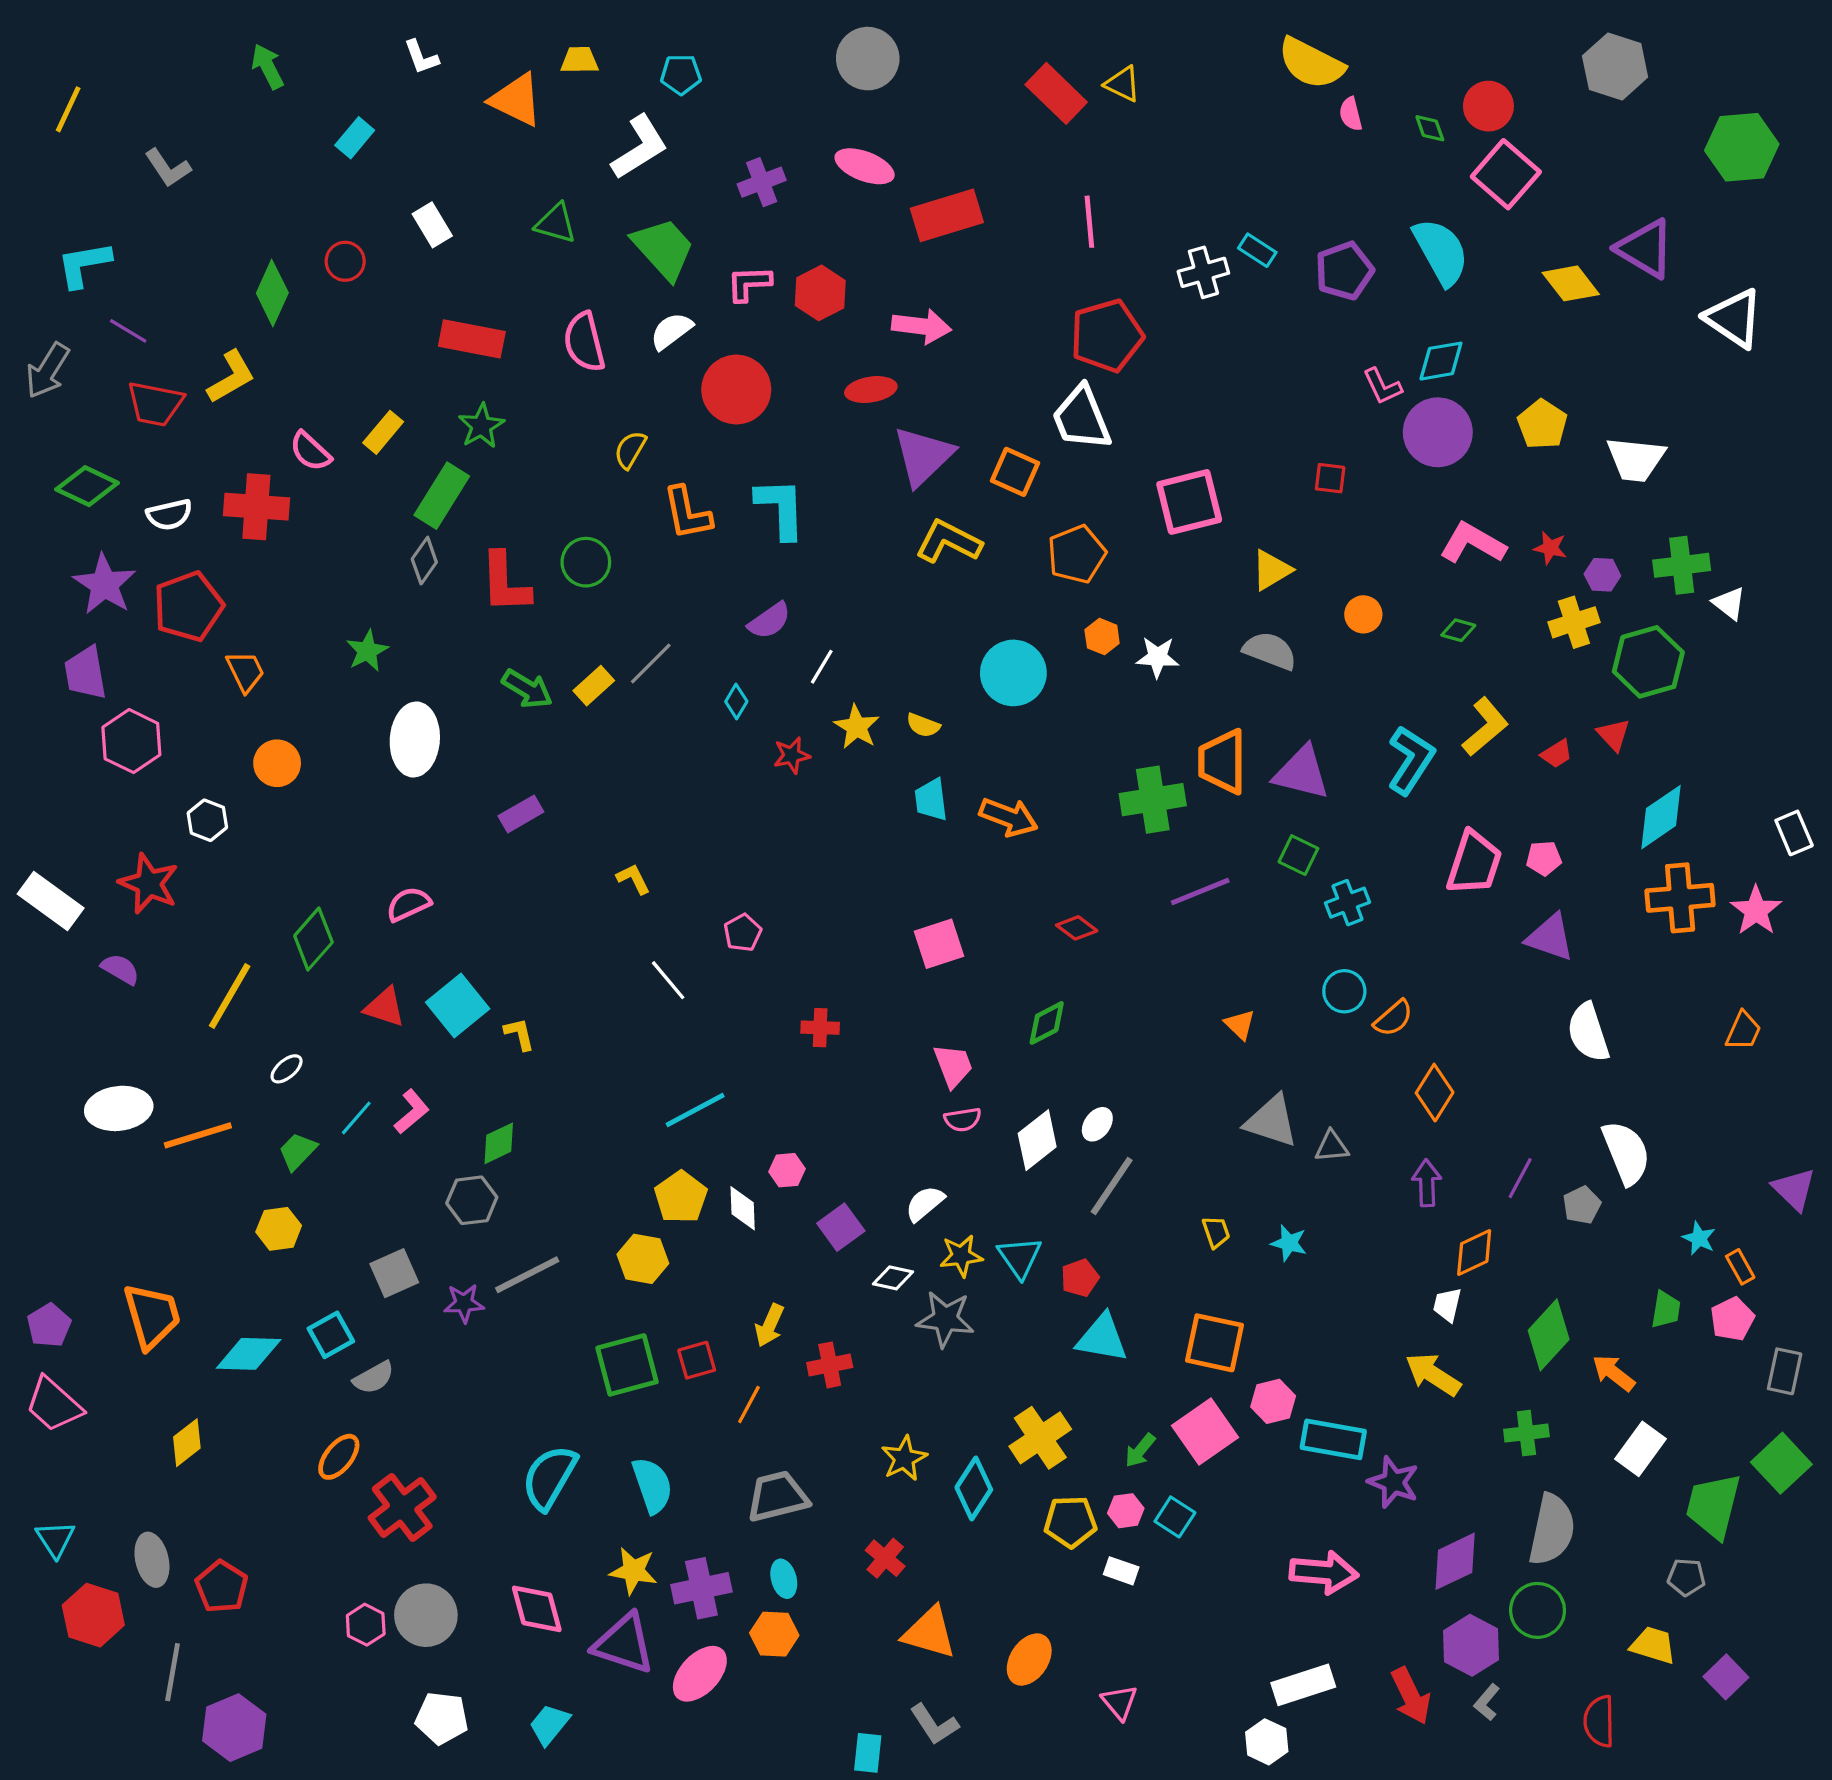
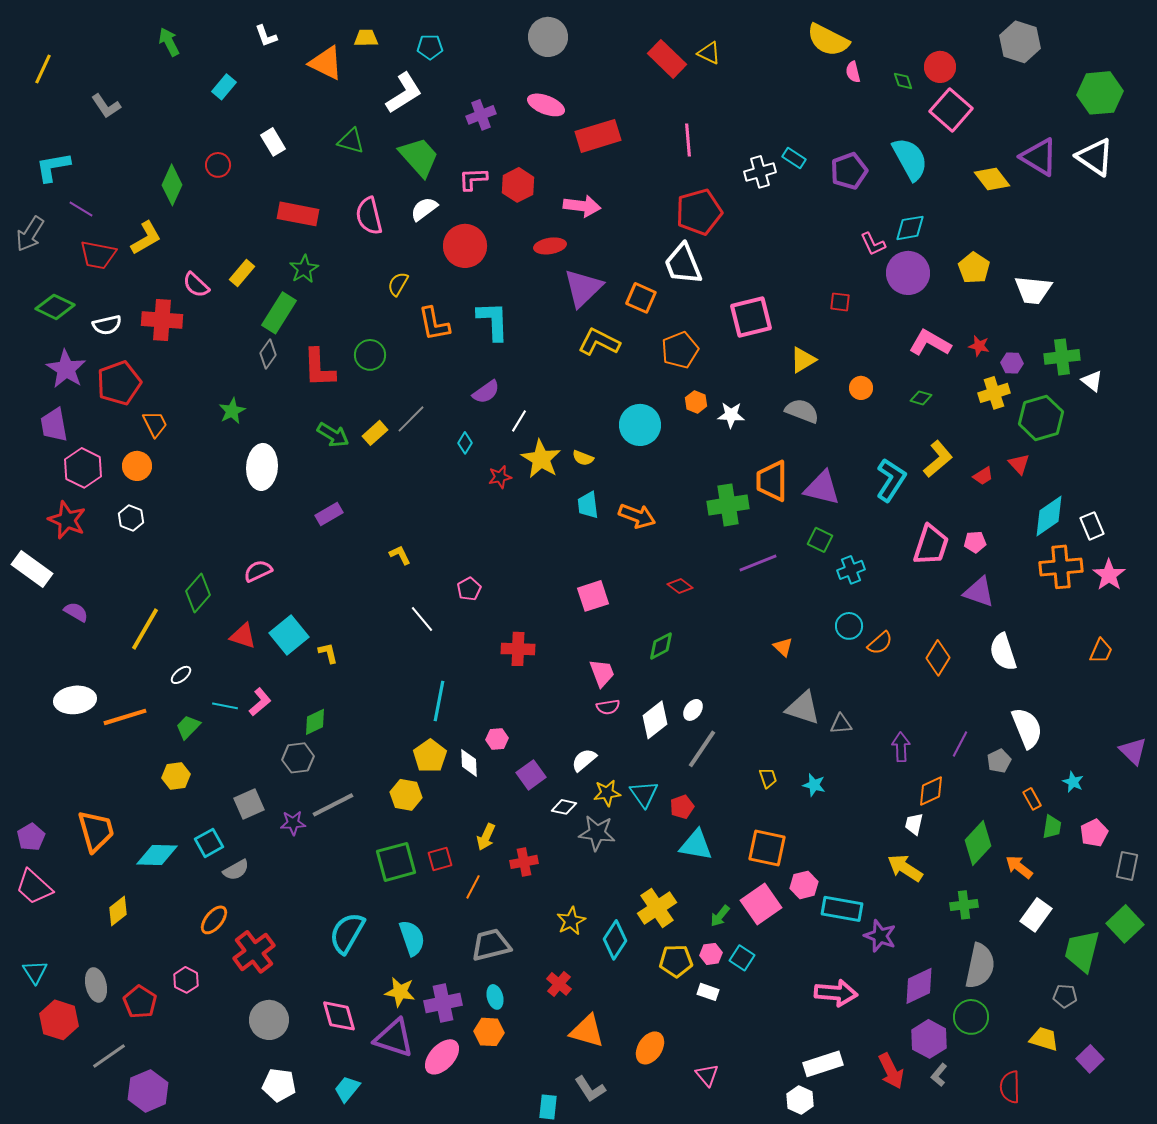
white triangle: (1734, 318) -> (1095, 157), moved
yellow star: (857, 727) -> (541, 459), size x1.4
orange circle: (277, 763) -> (137, 466), moved
white rectangle: (1794, 833) -> (1092, 526), moved
red star: (149, 884) -> (67, 520), moved
red cross: (820, 1028) -> (518, 649), size x1.4
orange diamond: (1435, 1093) -> (938, 658), moved
cyan line: (695, 1110) -> (439, 701), turned -51
cyan line: (356, 1118) -> (225, 706), turned 60
orange rectangle: (1740, 1267) -> (1032, 799), moved
pink hexagon: (366, 1625) -> (186, 980), moved
gray line: (173, 1672) -> (109, 1056), turned 45

